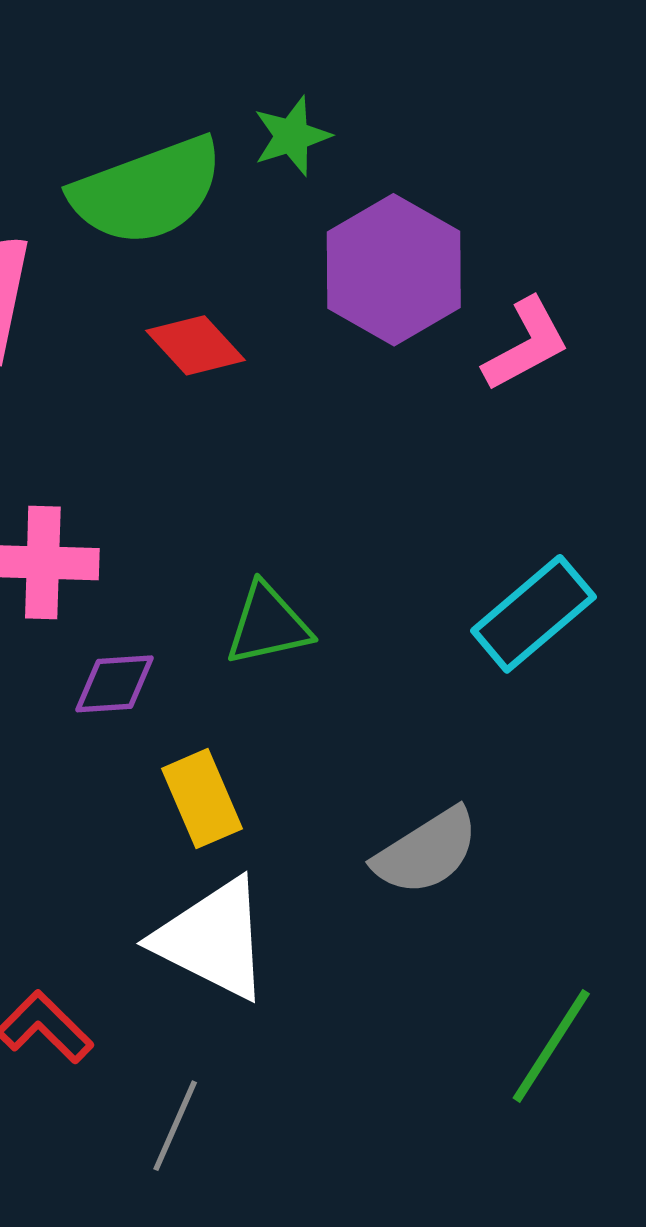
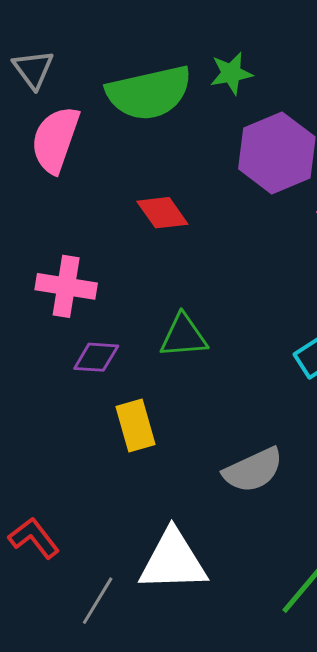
red diamond: (195, 345) -> (162, 213), moved
white triangle: (213, 939) -> (173, 561), moved, turned -36

